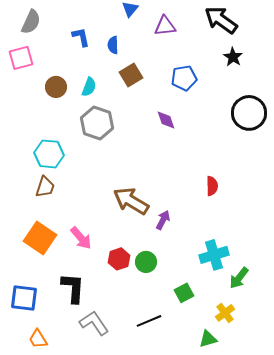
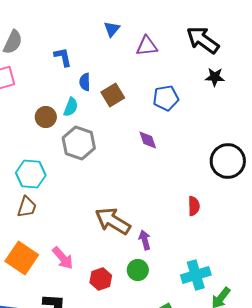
blue semicircle: (113, 45) -> (85, 82), moved
black star: (233, 57) -> (215, 77), turned -30
brown circle: (56, 87) -> (46, 117), moved
black circle: (249, 113) -> (228, 161), moved
purple arrow: (163, 220) -> (145, 240), turned -42
green circle: (146, 262) -> (138, 270), moved

